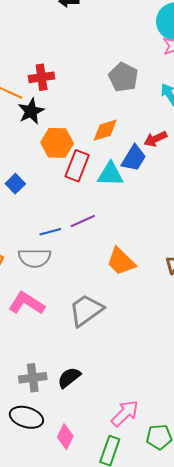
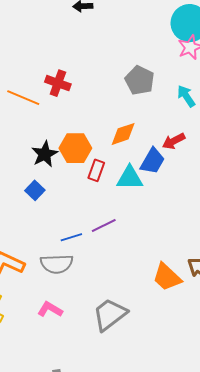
red cross: (42, 77) -> (58, 83), turned 30
black star: (31, 111) -> (45, 154), moved
red rectangle: (77, 166) -> (96, 170), size x0.7
orange trapezoid: (121, 261) -> (167, 277), moved
pink L-shape: (27, 303) -> (50, 309), size x0.7

